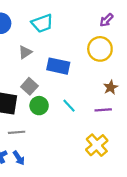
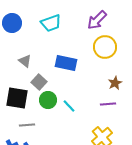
purple arrow: (106, 20) -> (97, 20), moved, size x1.5
gray triangle: (25, 52) -> (25, 61), moved, turned -48
cyan line: (69, 106) -> (69, 106), moved

